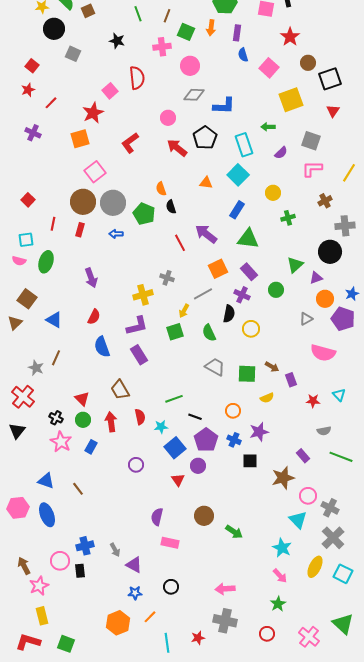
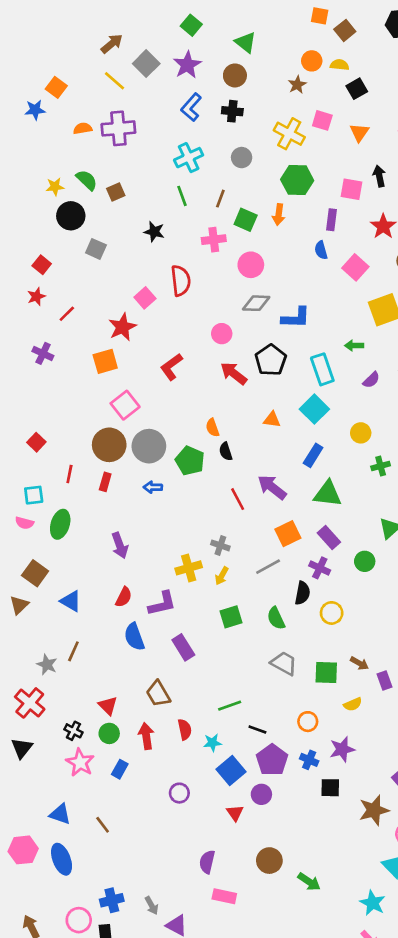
purple rectangle: (237, 33) -> (332, 220), moved
yellow arrow: (184, 311) -> (222, 576), moved
purple L-shape: (137, 326) -> (162, 604), moved

